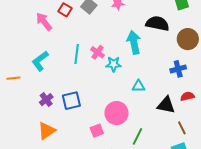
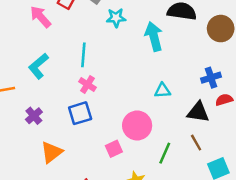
pink cross: (98, 52) -> (87, 85), moved
cyan star: (114, 64) -> (116, 18), moved
blue cross: (178, 69) -> (211, 78), moved
purple cross: (46, 100) -> (34, 116), moved
brown line: (182, 128) -> (196, 143), moved

